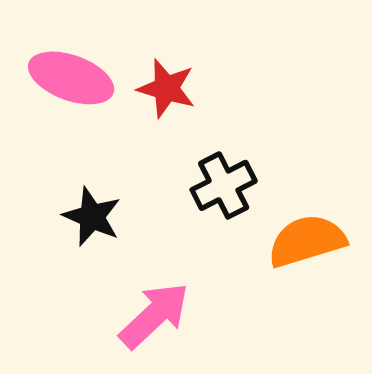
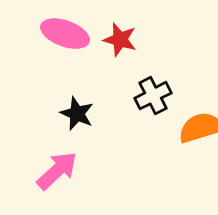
pink arrow: (154, 315) -> (57, 171), moved

